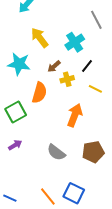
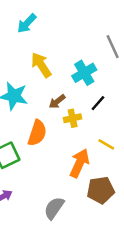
yellow line: (95, 89) -> (106, 144), moved
gray semicircle: (56, 152) -> (54, 208), turned 84
brown pentagon: (93, 152) -> (101, 190), moved

